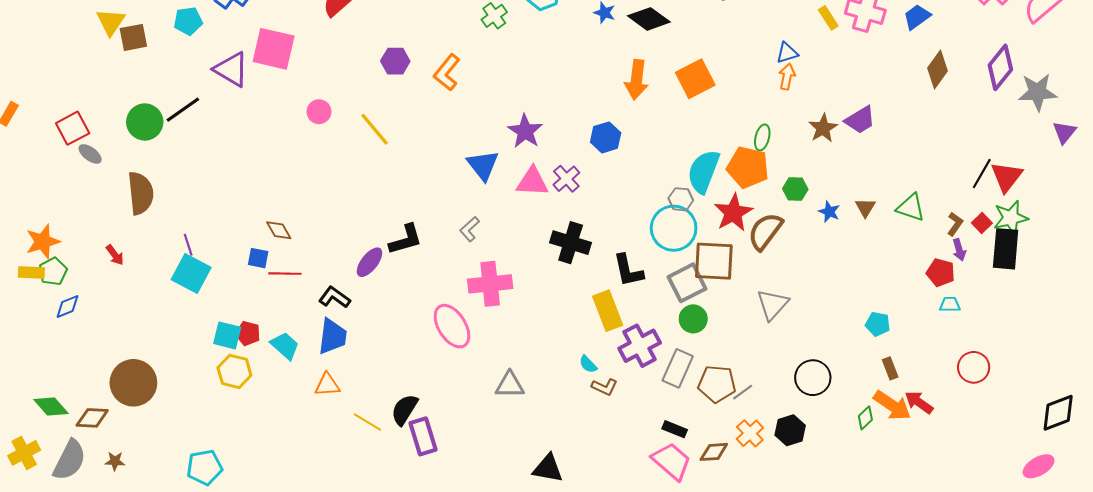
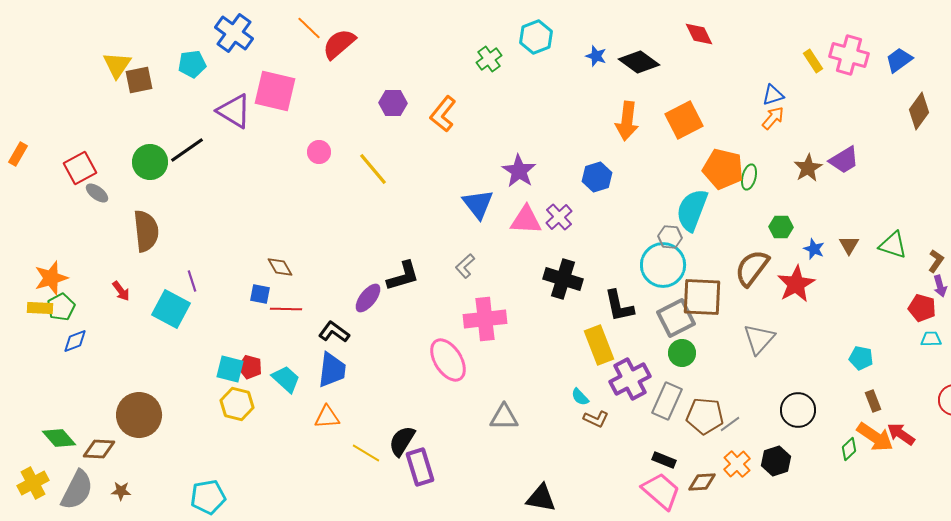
orange arrow: (787, 77) -> (773, 118), turned 30
orange pentagon: (748, 167) -> (723, 169), moved
red star: (733, 213) -> (796, 284), moved
cyan square: (191, 274) -> (171, 309), moved

